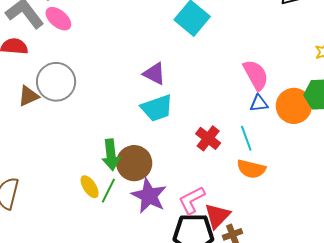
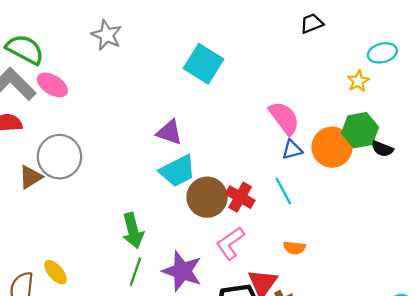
brown circle: (134, 163) -> (207, 197), moved
orange semicircle: (251, 169) -> (294, 248), moved, size x0.7
yellow ellipse: (90, 187) -> (55, 272), moved
pink L-shape: (192, 200) -> (230, 243), moved

